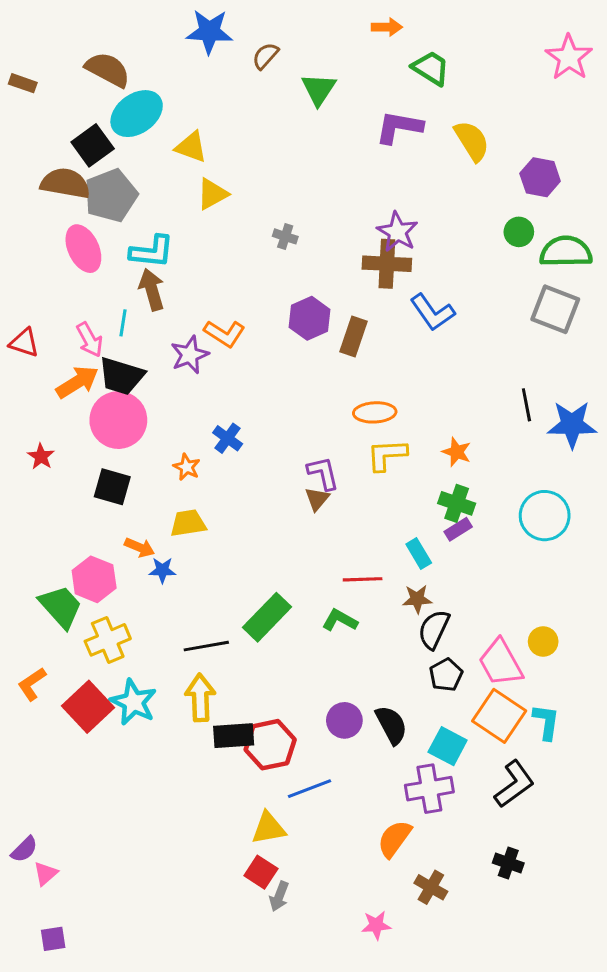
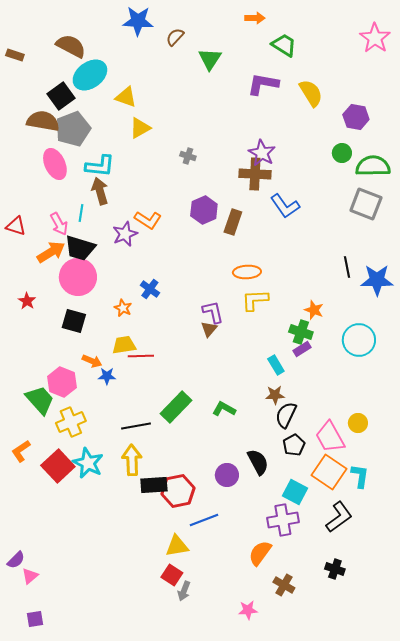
orange star: (457, 452) -> (314, 310), moved
red line: (363, 579) -> (141, 356), moved
black semicircle: (391, 725) -> (258, 462), moved

